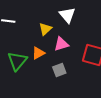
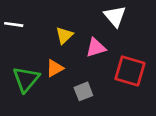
white triangle: (67, 15) -> (115, 16), moved
pink triangle: (61, 44) -> (96, 48), moved

